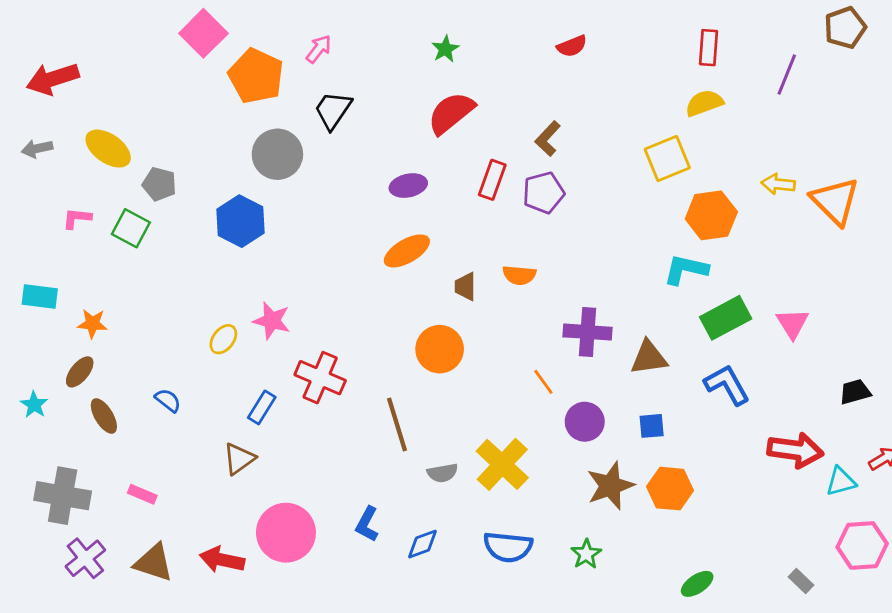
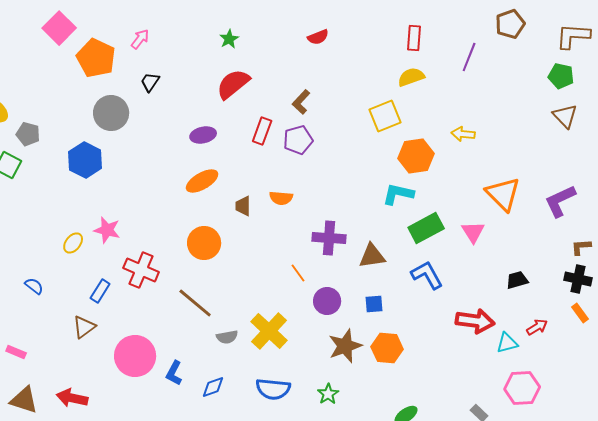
black trapezoid: (333, 110) -> (150, 82), size x0.7
orange triangle: (835, 201) -> (503, 194), moved
orange circle: (440, 349) -> (204, 243), moved
brown line: (397, 425) -> (195, 303), turned -33
pink circle: (286, 533) -> (135, 356), moved

